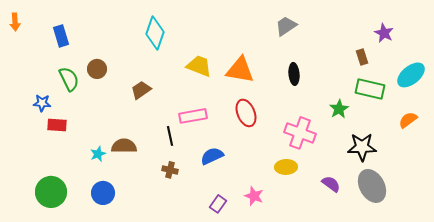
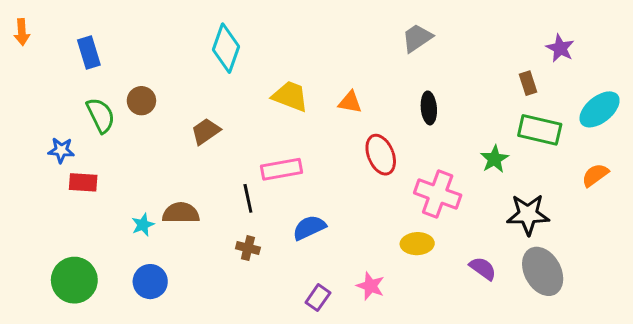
orange triangle: (240, 70) -> (350, 102), size x0.6
red ellipse: (246, 113) -> (381, 155), moved

